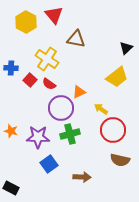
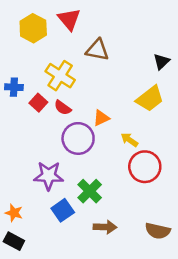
orange star: (11, 131) -> (14, 213), moved
green cross: (70, 134) -> (90, 191), moved, turned -30
brown semicircle: (120, 160) -> (158, 231), moved

